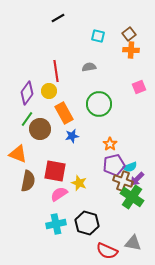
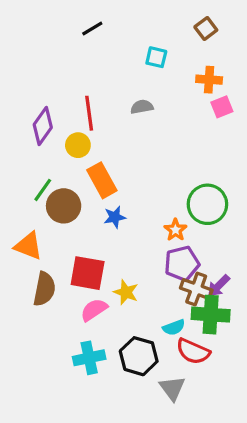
brown square: (129, 34) -> (206, 28), moved
pink square: (139, 87) -> (222, 107), moved
purple diamond: (27, 93) -> (43, 126), moved
green circle: (99, 104) -> (207, 204), moved
cyan semicircle: (130, 167) -> (174, 327), moved
green cross: (132, 197) -> (211, 315), turned -30
gray triangle: (133, 243) -> (172, 388), moved, turned 42
red semicircle: (107, 251) -> (193, 351), moved

